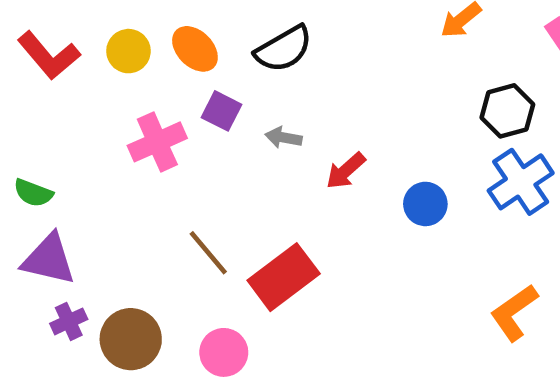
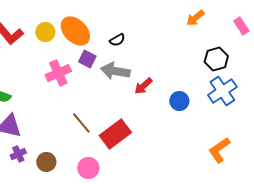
orange ellipse: (195, 49) -> (75, 31), size x1.4
black semicircle: (284, 49) -> (117, 40), moved, size x0.6
gray arrow: (284, 138) -> (115, 71), size x1.8
brown circle: (131, 339) -> (46, 162), size x0.7

